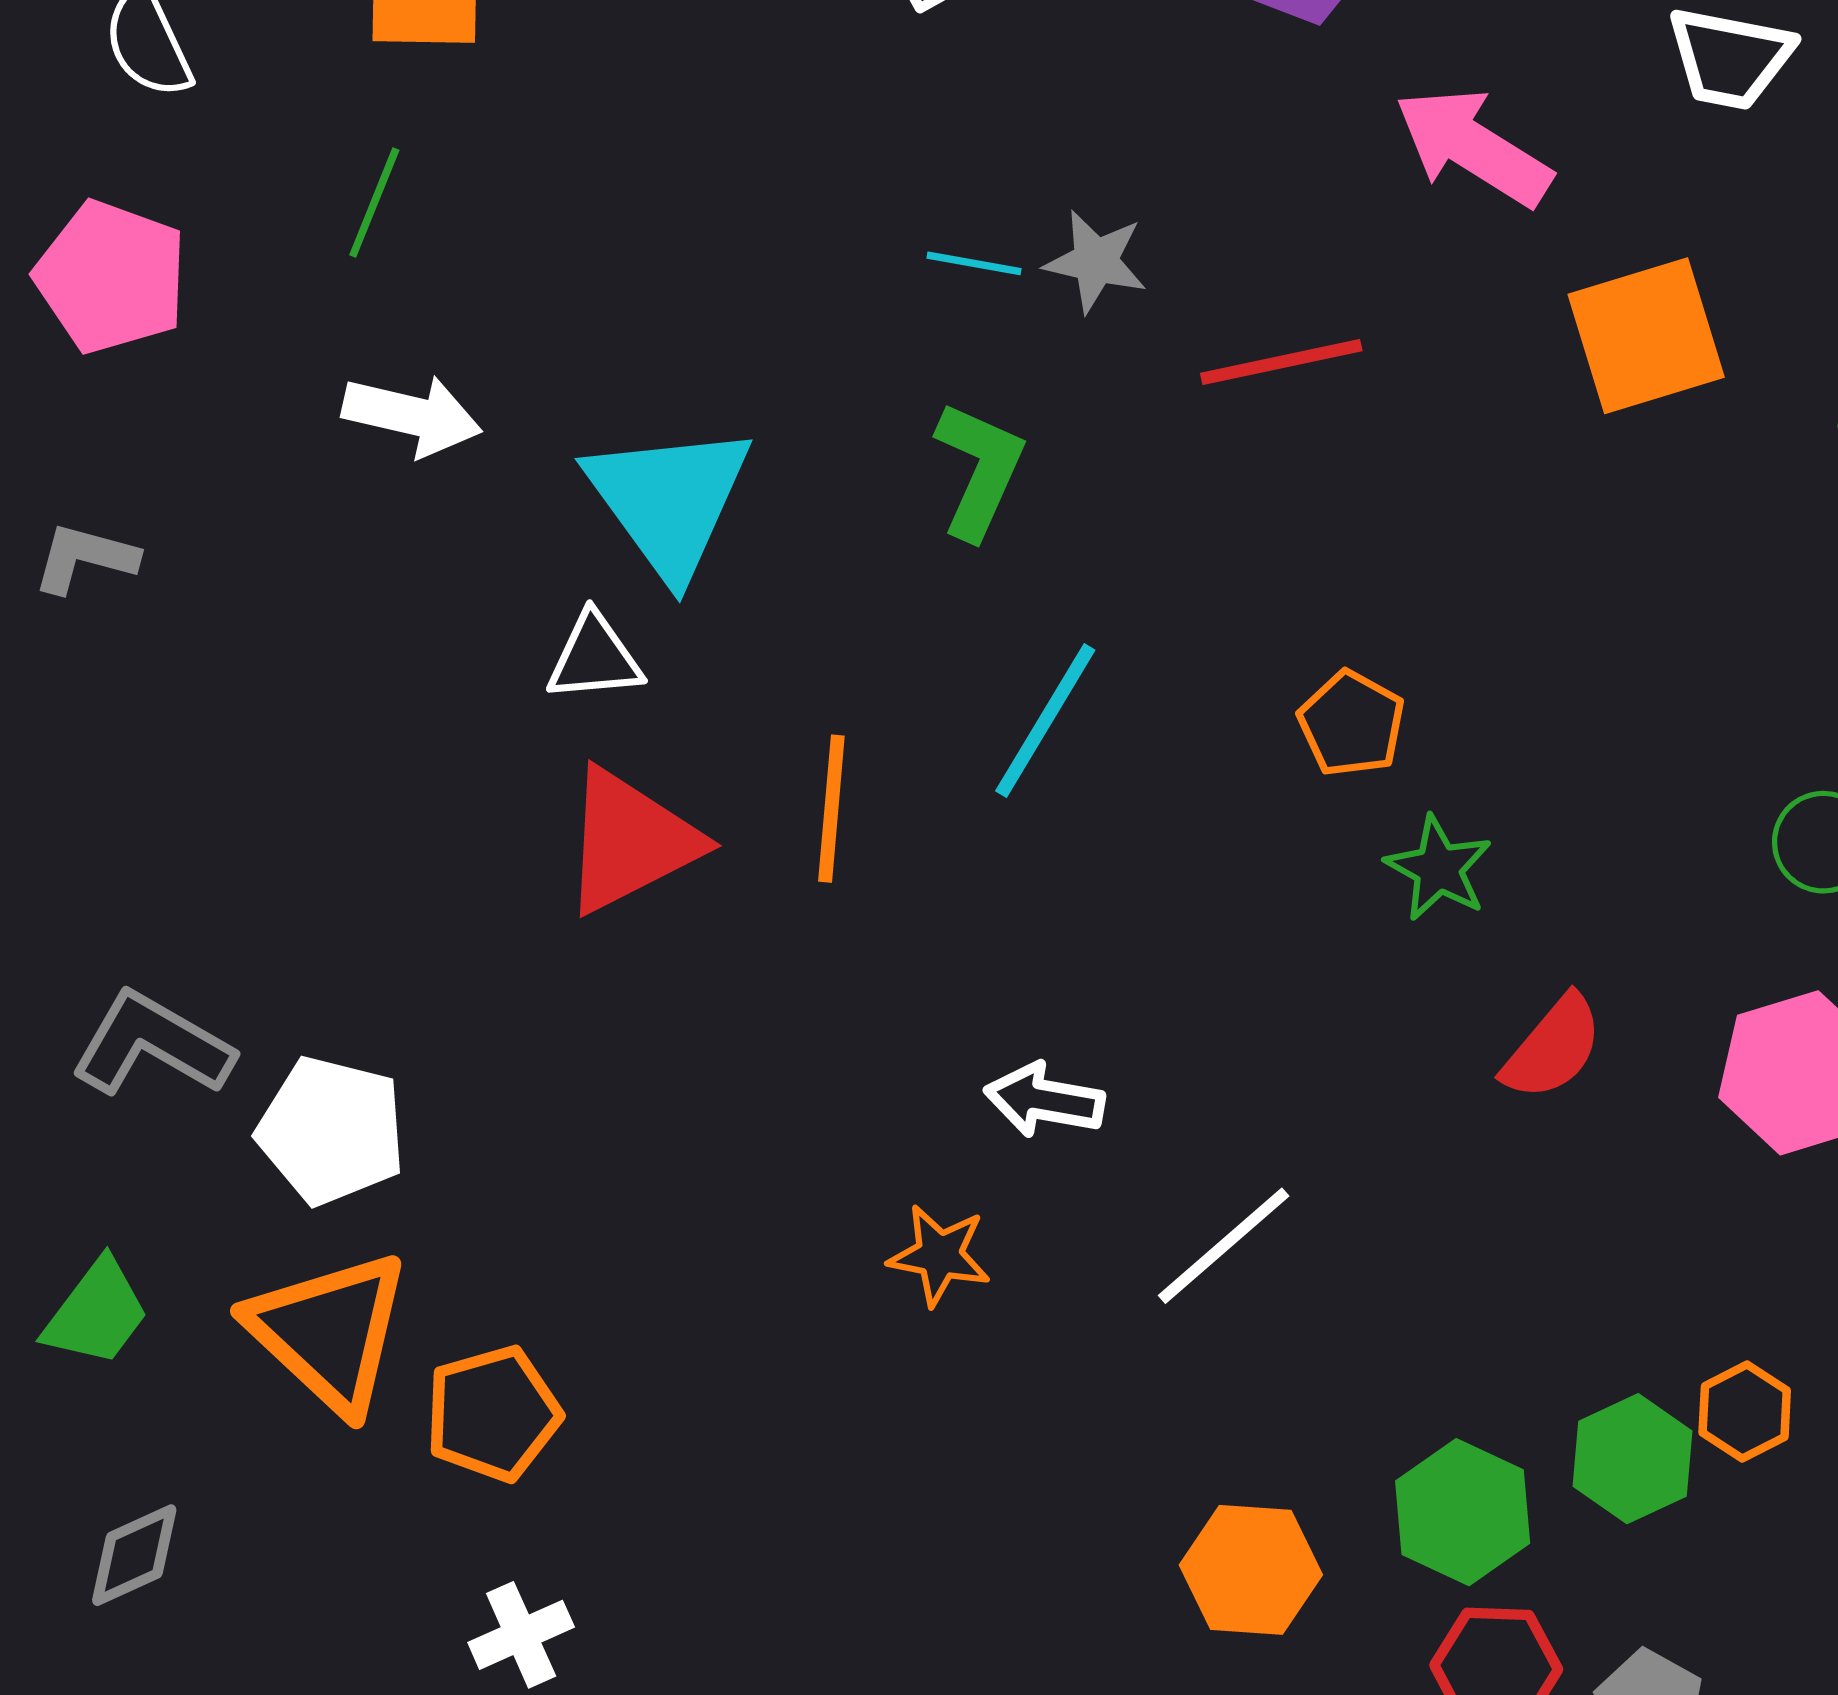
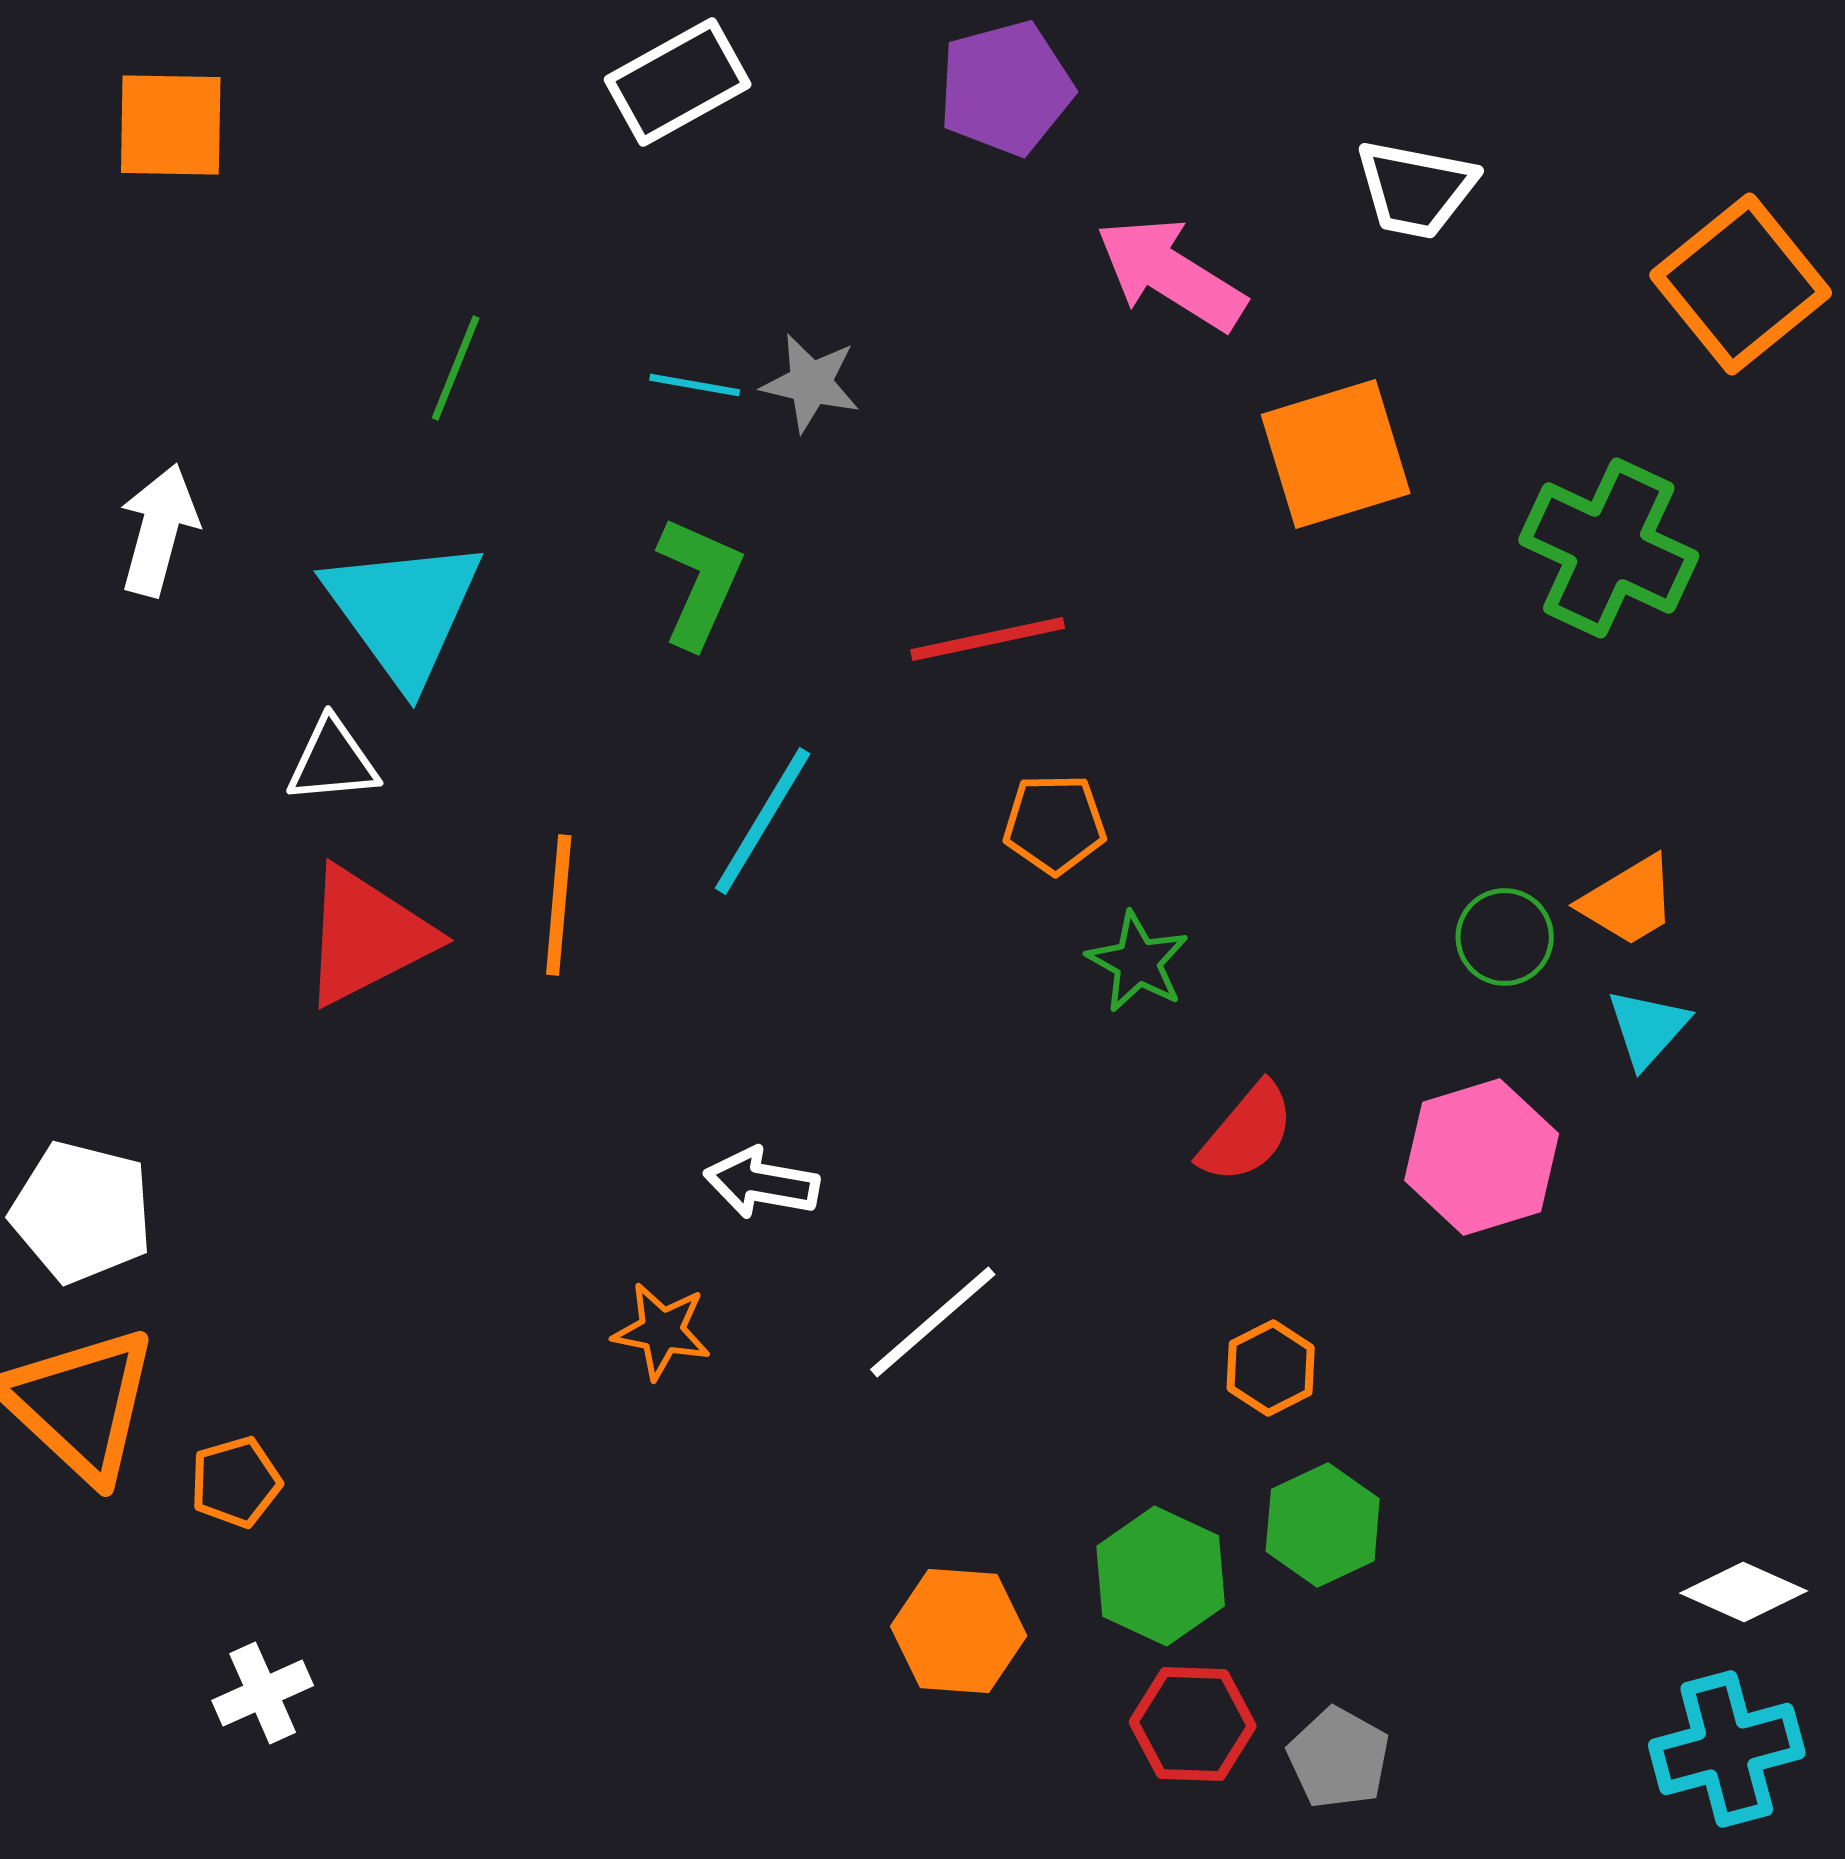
green line: (374, 203) -> (456, 368), moved
red line: (1281, 362) -> (988, 639), moved
white arrow: (412, 415) -> (159, 530), turned -88
orange pentagon: (1352, 724) -> (1055, 824), turned -30
orange hexagon: (1745, 1411) -> (1271, 1368), moved
orange pentagon: (493, 1414) -> (236, 1482), size x0.7

